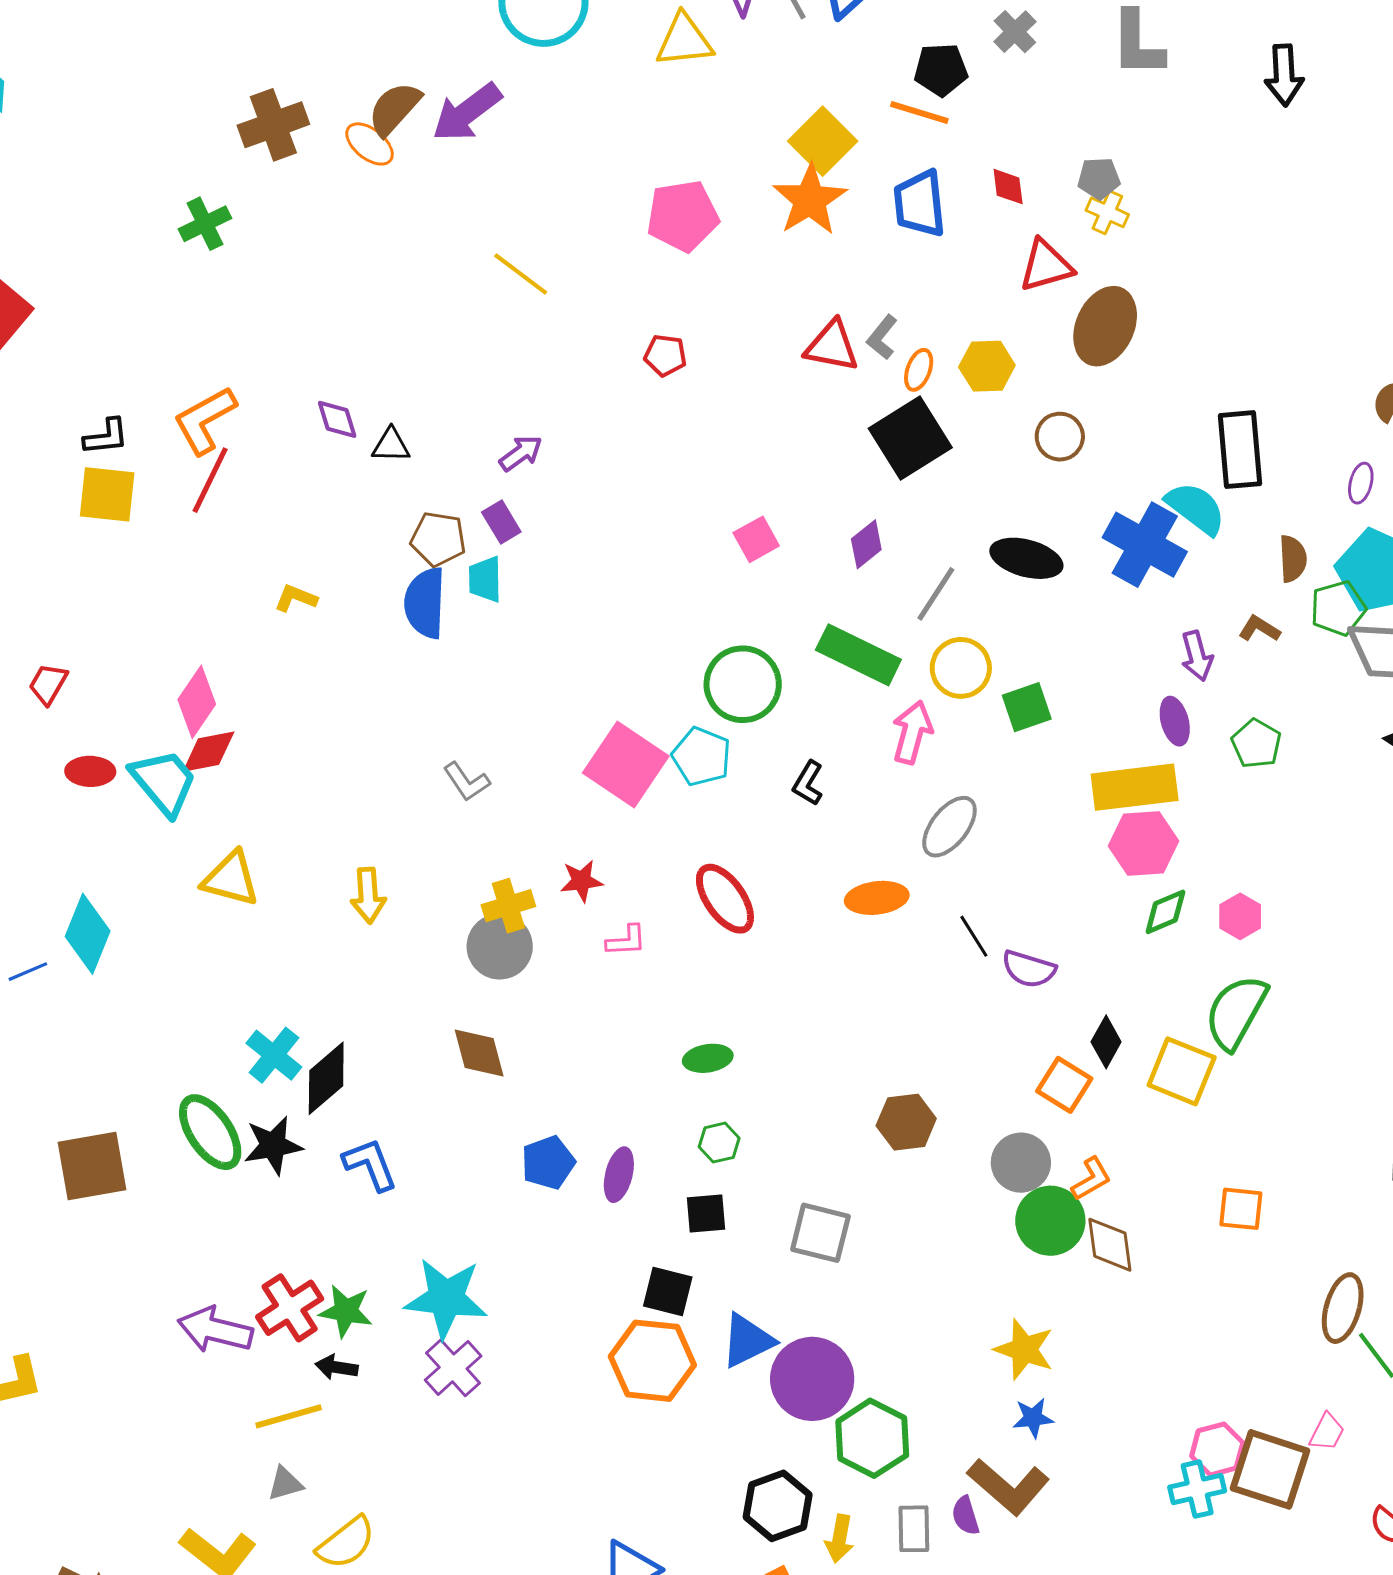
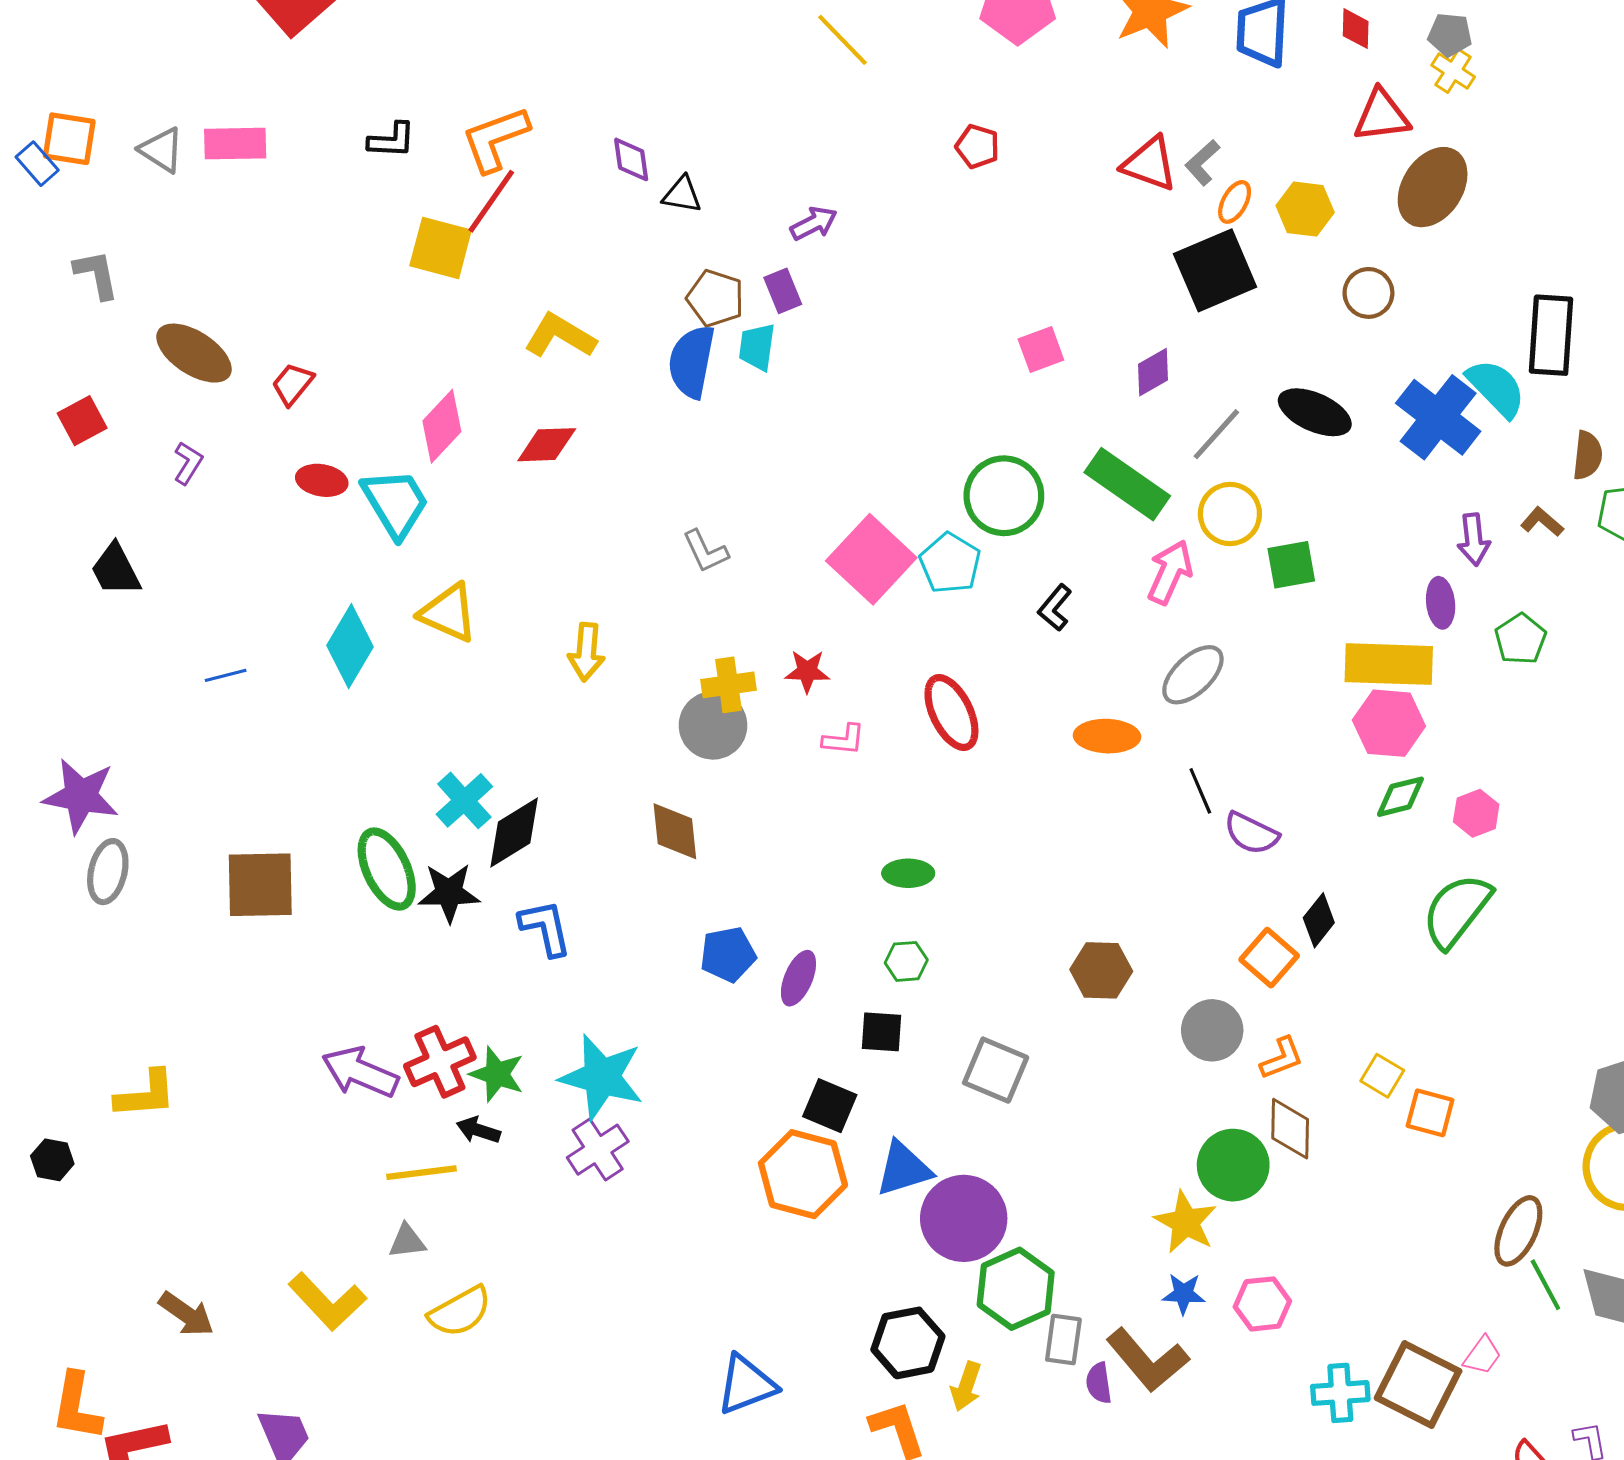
yellow square: (107, 494) -> (441, 248), moved
yellow L-shape: (296, 598) -> (560, 336), size x1.6
red diamond: (209, 752) -> (547, 445), moved
cyan diamond: (88, 934) -> (350, 646), moved
yellow square: (1182, 1071) -> (1382, 1076), moved, size x0.6
green circle: (1050, 1221) -> (1233, 1165), moved
pink hexagon: (1217, 1449) -> (1262, 1304), moved
gray rectangle: (914, 1529) -> (1063, 1340), moved

